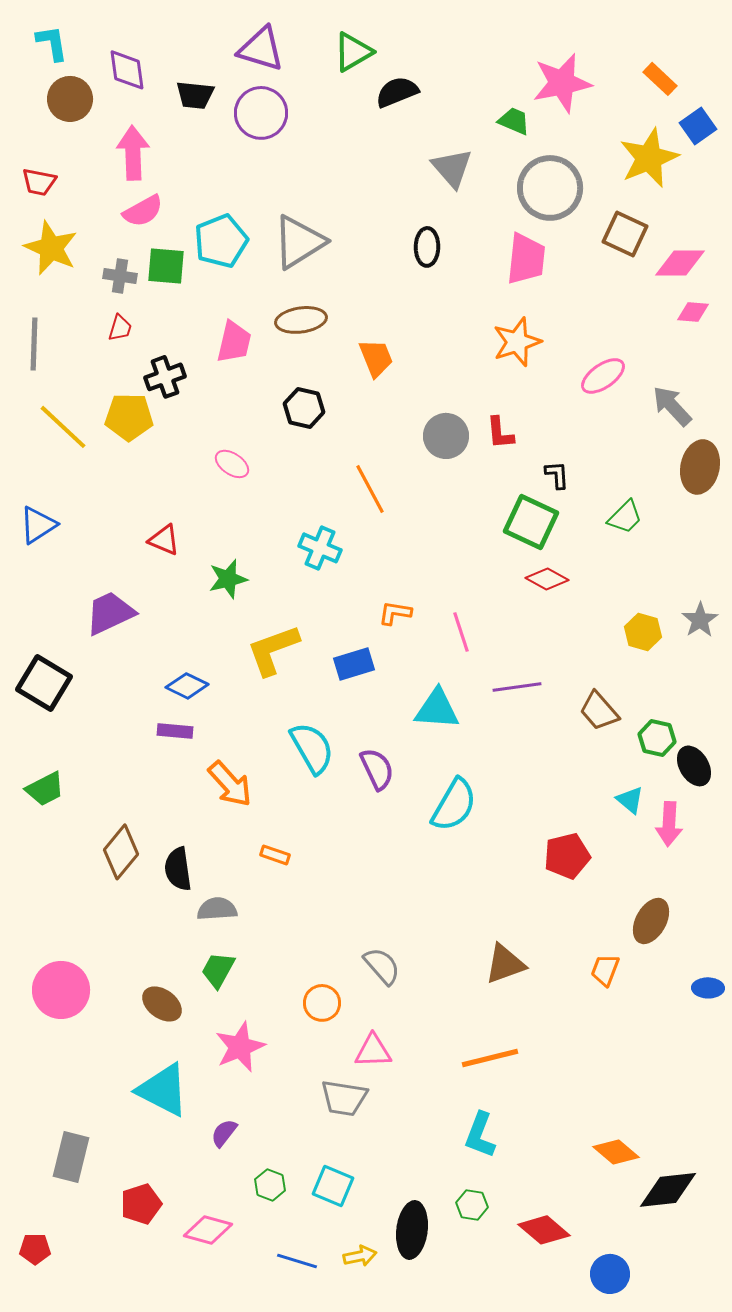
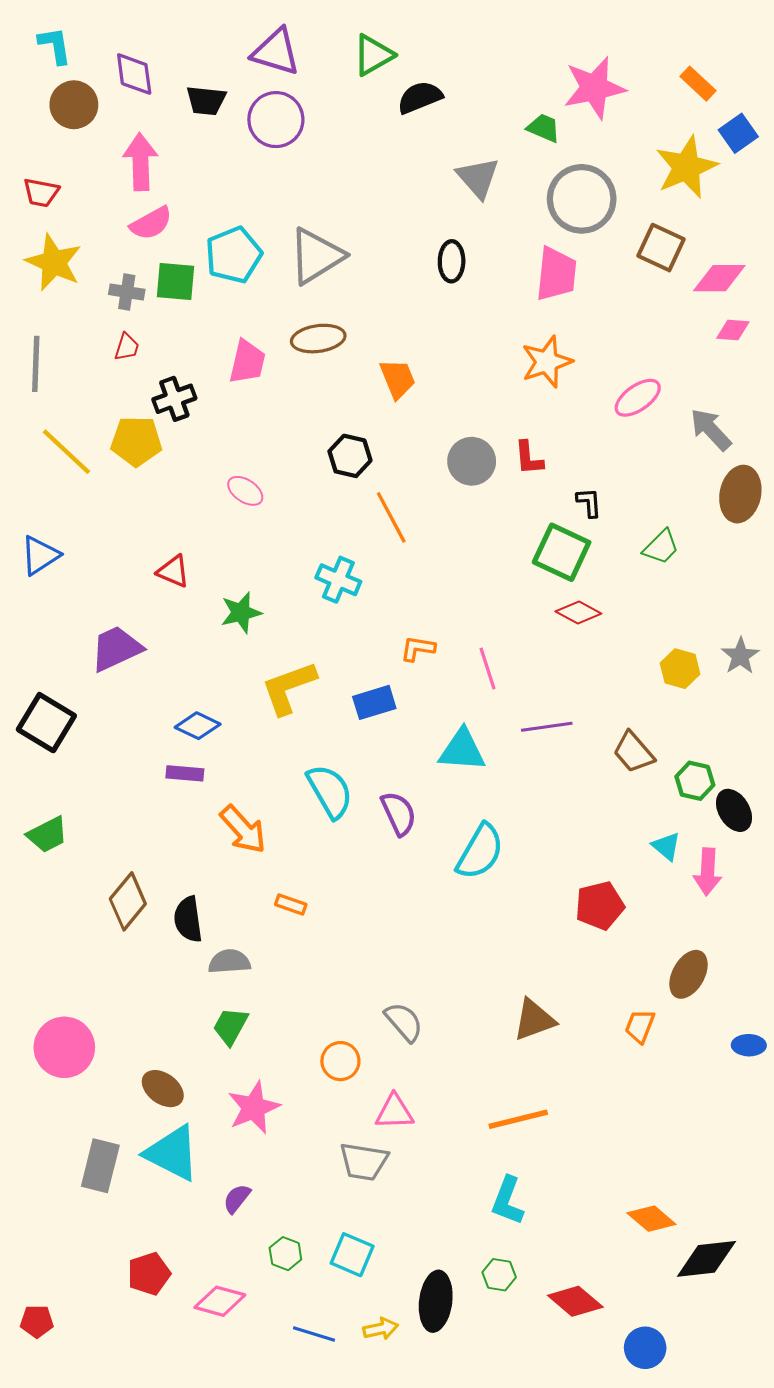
black hexagon: (304, 408) -> (350, 456), moved
brown ellipse: (162, 1004) -> (163, 1089), moved
gray rectangle: (71, 1157) -> (100, 1166), moved

